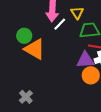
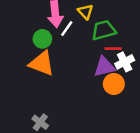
green circle: (24, 36) -> (42, 39), moved

